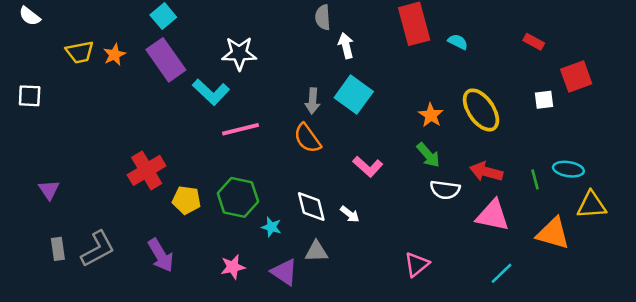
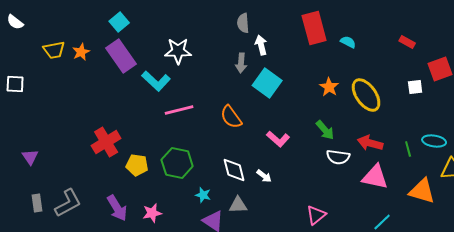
gray arrow: (313, 101) -> (241, 63), moved
orange star: (431, 115) -> (329, 87), moved
cyan star: (271, 227) -> (203, 195), moved
pink star: (233, 267) -> (152, 213), moved

